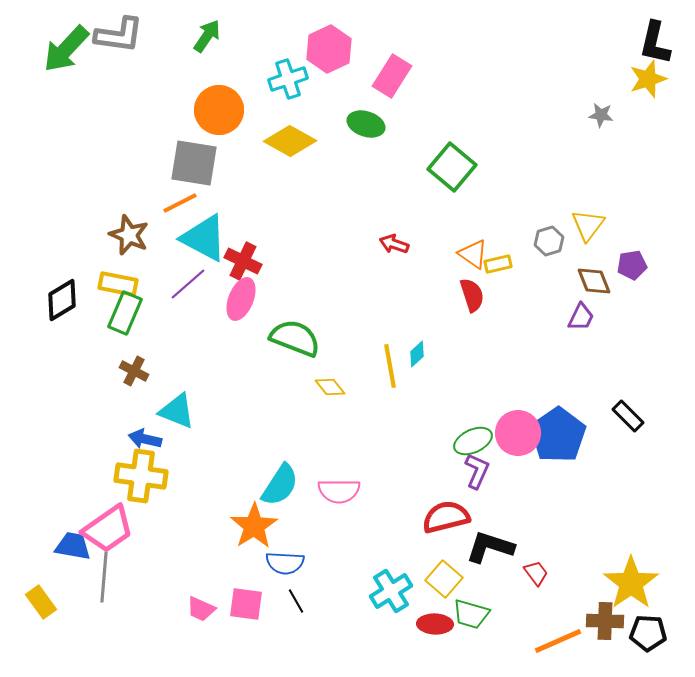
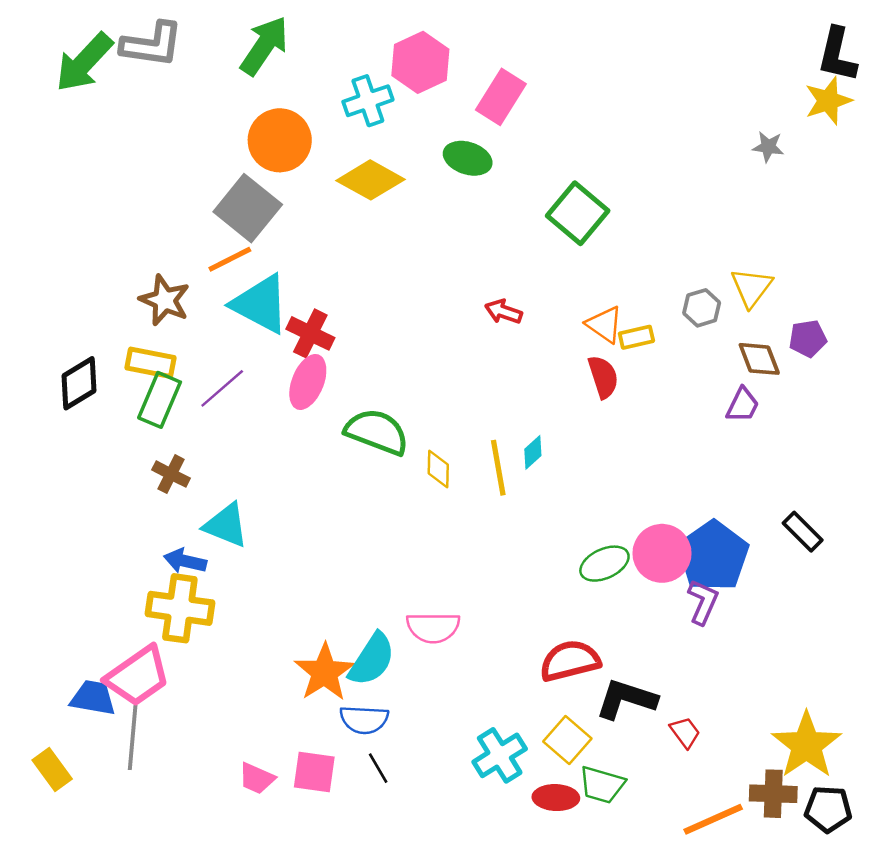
green arrow: (207, 36) -> (264, 46), size x1.4
gray square: (194, 163) -> (248, 208), turned 30
purple line: (188, 284) -> (222, 388), moved
yellow diamond: (330, 387) -> (438, 469), moved, turned 40
purple L-shape: (477, 471) -> (703, 602), moved
cyan semicircle: (280, 485) -> (372, 659), moved

